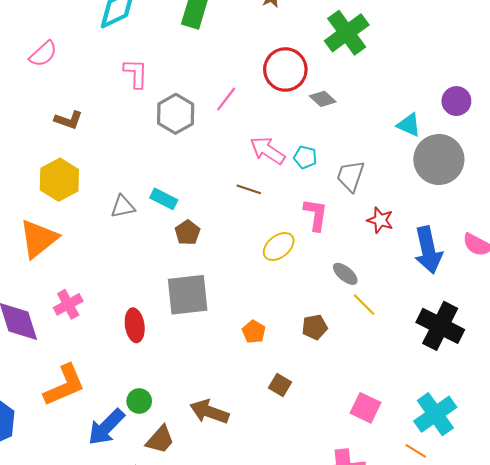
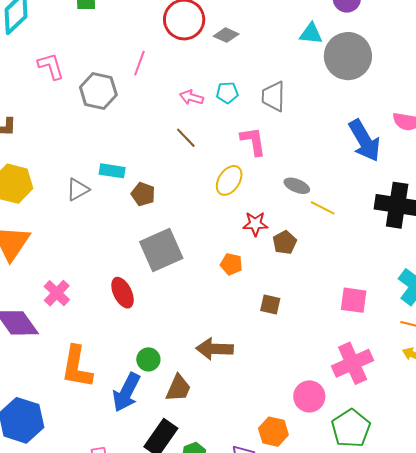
pink arrow: (268, 150) -> (192, 97), size x0.7
brown line: (249, 189) -> (186, 138), turned 45
red star: (380, 220) -> (255, 224), moved
orange L-shape: (64, 385) -> (77, 367), turned 141

